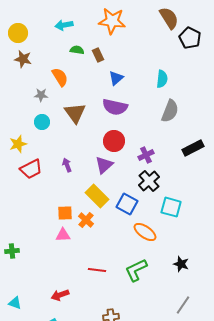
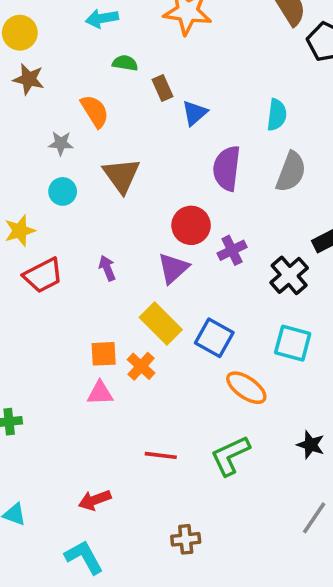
brown rectangle: (98, 55) -> (163, 88), moved
purple semicircle: (115, 107) -> (227, 168), moved, turned 85
purple cross: (146, 155) -> (232, 250), moved
black cross: (149, 181) -> (289, 275), moved

